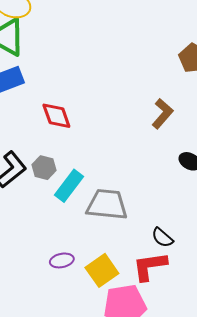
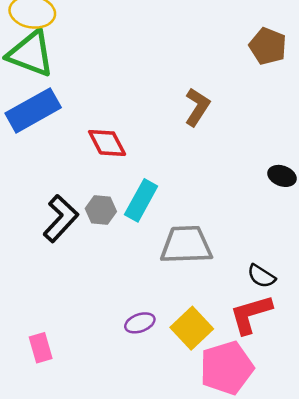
brown L-shape: (162, 114) -> (197, 107), moved
cyan rectangle: (69, 186) -> (141, 200), moved

